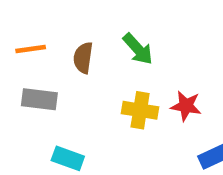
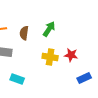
green arrow: (138, 49) -> (49, 29), turned -105

